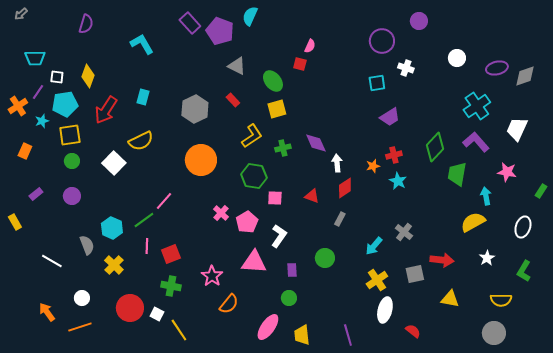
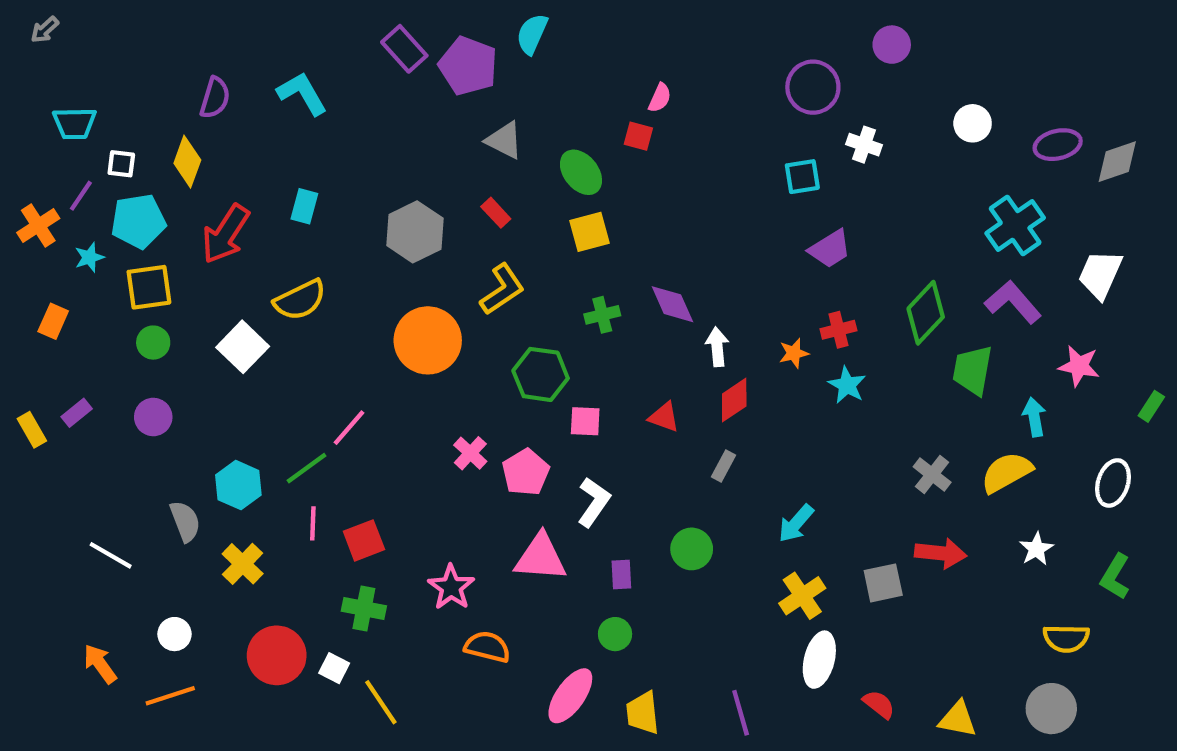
purple semicircle: (86, 24) -> (215, 98), moved
yellow L-shape: (252, 136) -> (502, 289), moved
yellow rectangle: (15, 222) -> (32, 430), moved
gray cross: (404, 232) -> (932, 474), moved
yellow triangle: (450, 299) -> (958, 719), moved
orange semicircle: (229, 304) -> (487, 647), turned -115

